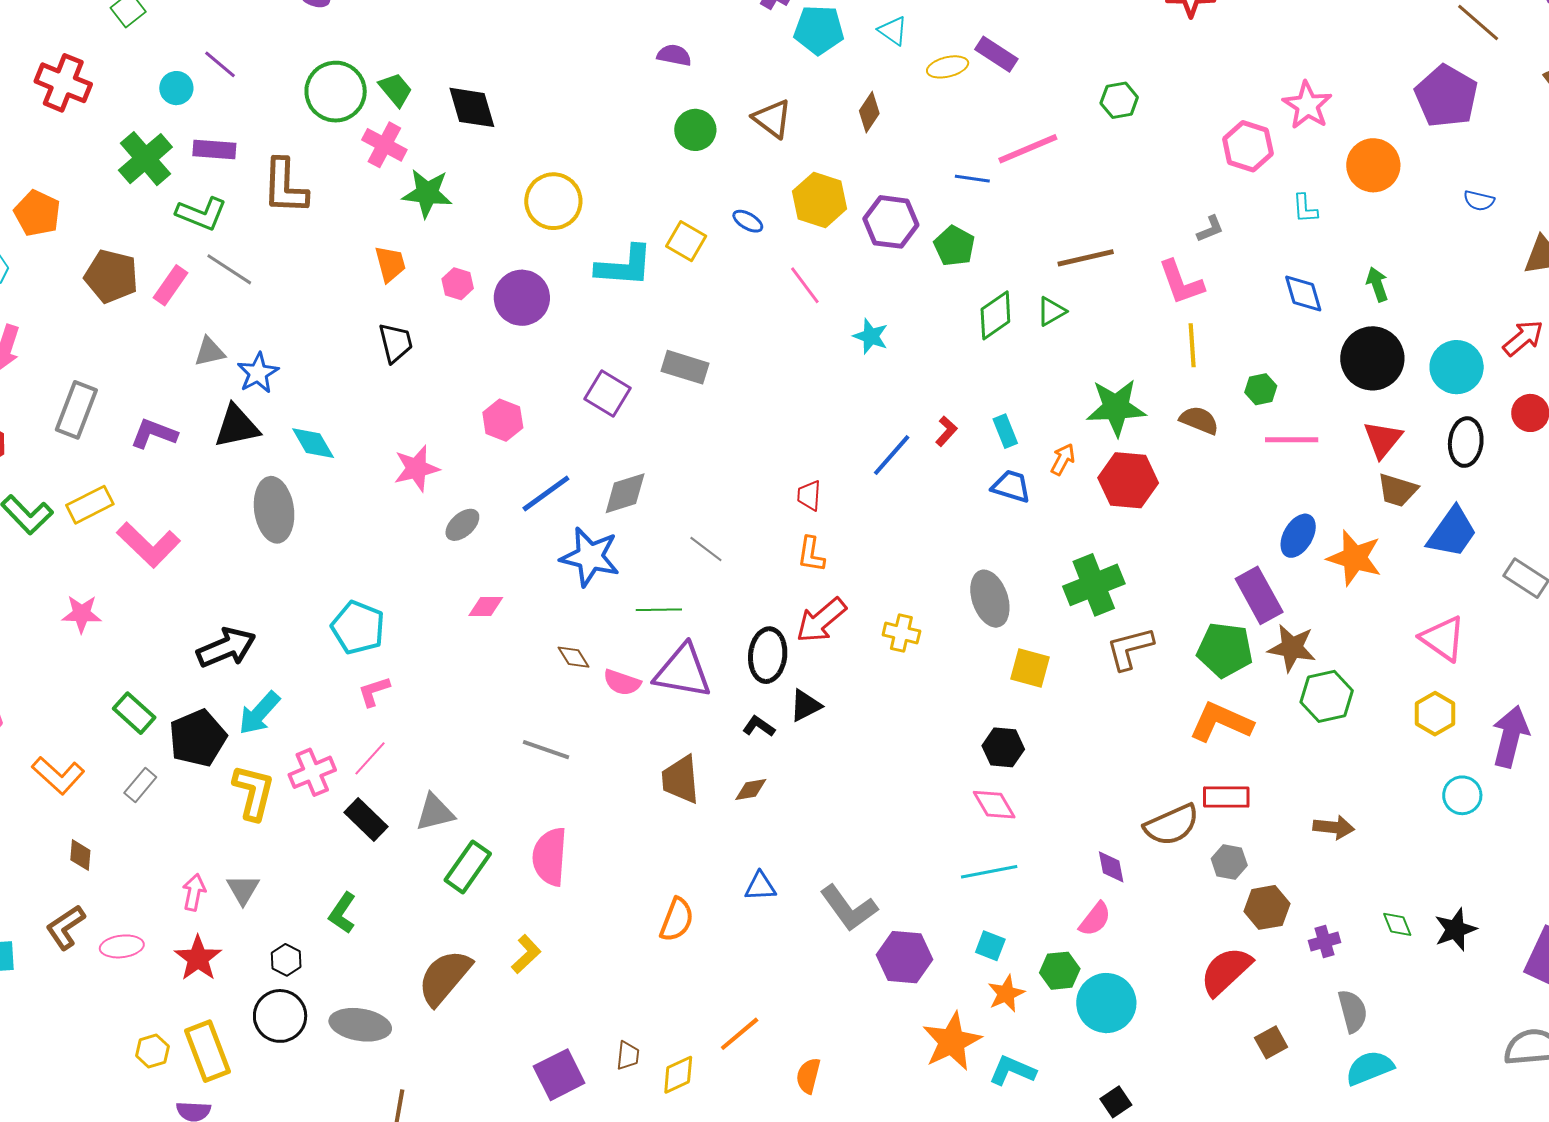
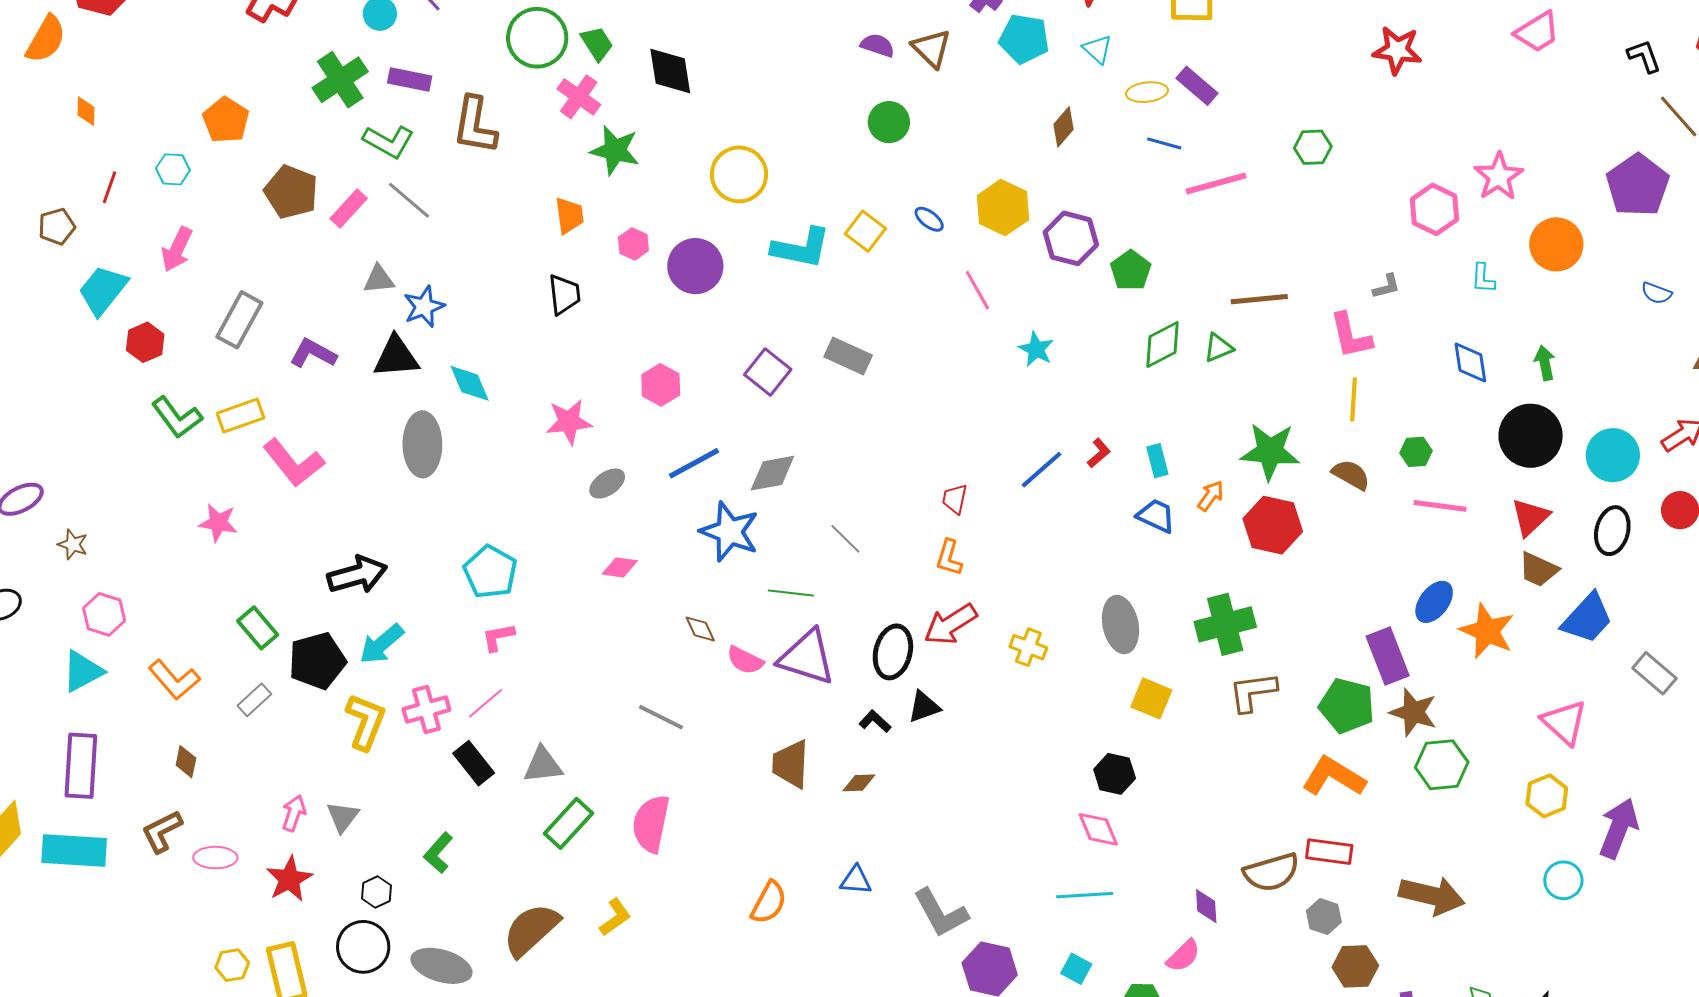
brown triangle: (772, 119) -> (932, 48), moved
blue line: (972, 179) -> (1164, 143), moved
brown arrow: (1334, 827) -> (1432, 896), size x1.6

